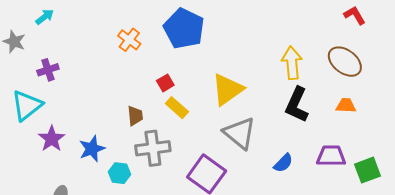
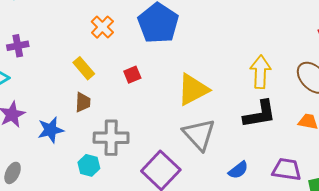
black L-shape: (297, 105) -> (260, 114), turned -132
yellow rectangle: (177, 108) -> (84, 68), moved
brown trapezoid: (135, 116) -> (83, 102), moved
cyan hexagon: (120, 173) -> (89, 165), moved

